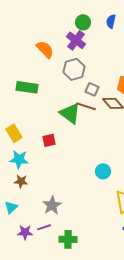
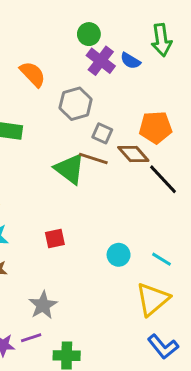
blue semicircle: (111, 21) -> (130, 61), moved, turned -72
purple cross: (76, 40) -> (101, 61), moved
red square: (49, 140) -> (55, 239), moved

